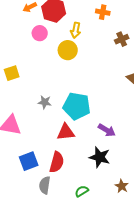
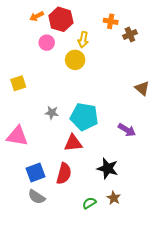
brown cross: (122, 39) -> (130, 35), moved
purple arrow: (107, 130) -> (127, 130), moved
gray semicircle: (45, 185) -> (37, 197), moved, turned -66
brown star: (122, 186) -> (114, 198), moved

